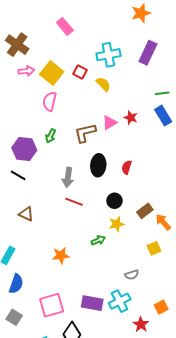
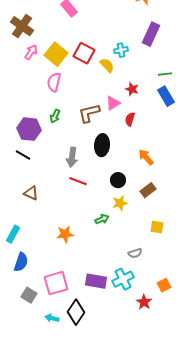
cyan cross: (108, 55) -> (121, 50), moved, size x0.6
pink arrow: (26, 71) -> (31, 52), turned -49
red square: (80, 72) -> (84, 53), size x1.5
red star: (131, 118) -> (132, 89), moved
red semicircle: (127, 167) -> (130, 119), moved
orange arrow: (163, 222) -> (146, 157), moved
yellow square: (154, 248) -> (157, 227), turned 32
gray square: (14, 317) -> (29, 295), moved

